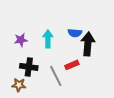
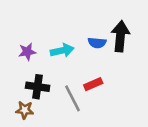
cyan arrow: (48, 39) -> (62, 50), turned 78
black arrow: (88, 44) -> (120, 36), moved

